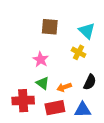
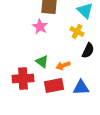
pink star: (41, 59) -> (40, 26), moved
black semicircle: (90, 82) -> (88, 50), moved

